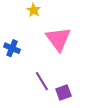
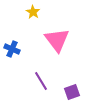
purple square: (63, 92) -> (72, 92), moved

